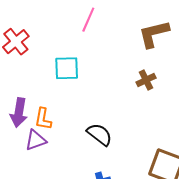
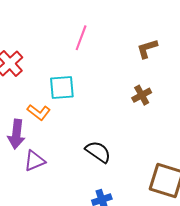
brown L-shape: (154, 34) -> (147, 49), size x0.7
orange L-shape: (43, 119) -> (39, 112), moved, turned -60

